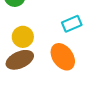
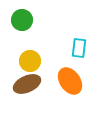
cyan rectangle: (72, 24) -> (79, 48), turned -60

